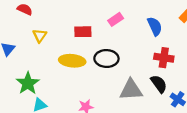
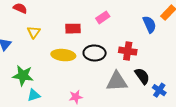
blue semicircle: (155, 26) -> (149, 24), moved
red cross: (164, 58) -> (128, 51), moved
green star: (28, 83) -> (23, 76), turned -30

